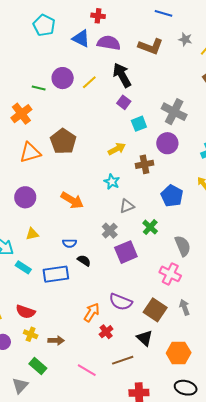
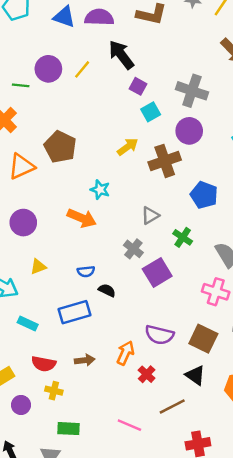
purple square: (124, 102) -> (138, 86), moved
brown cross: (144, 164) -> (165, 161), size x1.4
cyan star: (112, 182) -> (100, 190), moved
cyan rectangle: (23, 267) -> (28, 323), moved
brown arrow: (56, 340) -> (85, 360), moved
green rectangle: (38, 366) -> (68, 429), turned -30

